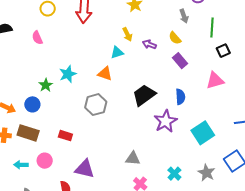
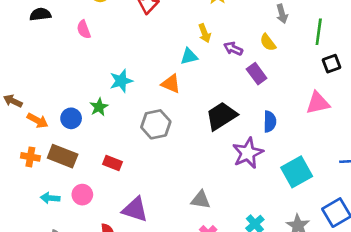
purple rectangle: (180, 61) -> (257, 74), moved
green star: (46, 85) -> (99, 107), moved

